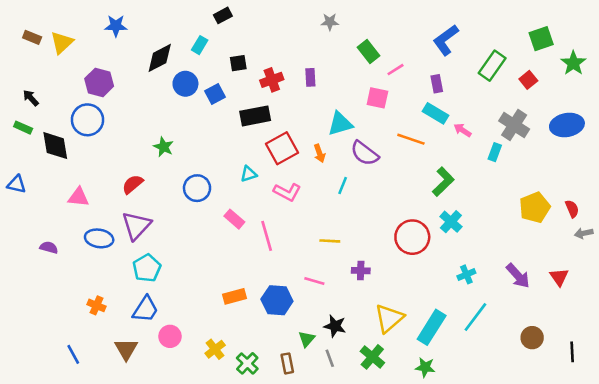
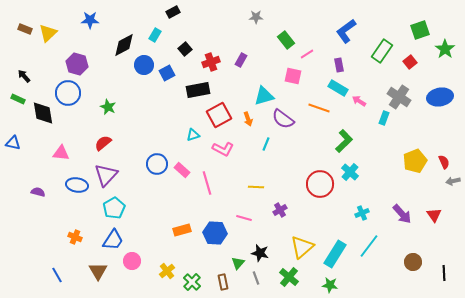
black square: (238, 63) -> (185, 49), turned -32
purple rectangle: (310, 77) -> (241, 60), turned 32
green star: (164, 147) -> (108, 107), moved
blue circle: (197, 188) -> (157, 164), moved
purple cross: (361, 271) -> (280, 210), turned -32

